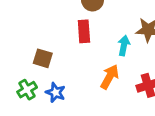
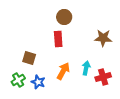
cyan arrow: (124, 46) -> (86, 68), moved
orange arrow: (110, 77) -> (63, 71), moved

